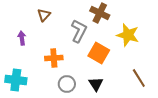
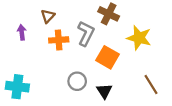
purple arrow: (22, 38) -> (22, 32), moved
orange cross: (54, 58) -> (59, 40), moved
gray circle: (67, 84) -> (77, 81), moved

